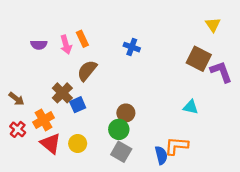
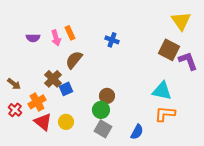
yellow triangle: (213, 25) -> (181, 21), size x1.5
cyan triangle: (191, 107) -> (162, 91), size x1.5
orange L-shape: (176, 146) -> (165, 114), moved
blue semicircle: (161, 155) -> (137, 132), turned 42

